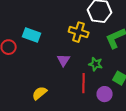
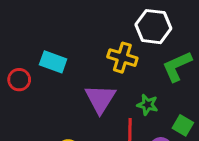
purple triangle: (64, 60) -> (100, 99), size x1.6

